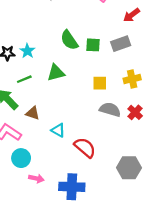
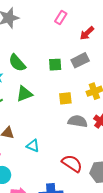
green semicircle: (69, 40) -> (17, 63), moved
red semicircle: (85, 148) -> (72, 163), moved

